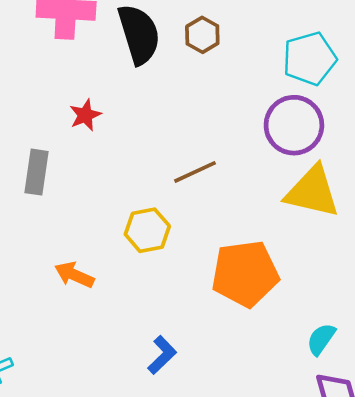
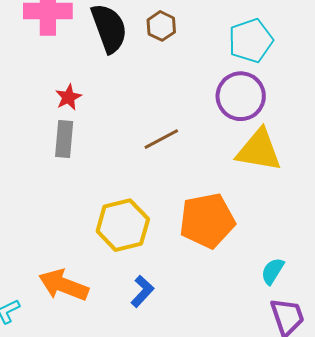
gray rectangle: (36, 172) -> (64, 139), moved
yellow hexagon: (147, 230) -> (123, 225), moved, size x1.4
orange arrow: (74, 275) -> (64, 285), moved, size x1.5

